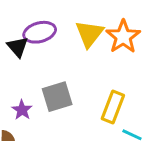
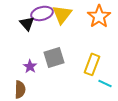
yellow triangle: (89, 34) -> (62, 14), moved

